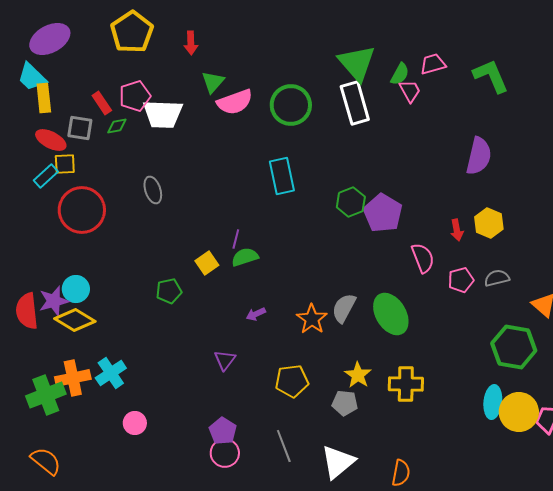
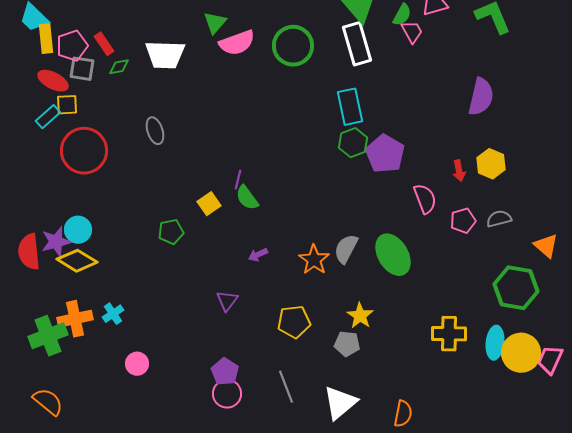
pink pentagon: (135, 96) -> (72, 46), moved
cyan rectangle: (282, 176) -> (350, 107), moved
green semicircle: (245, 257) -> (247, 198), turned -108
cyan cross: (111, 373) -> (113, 314), size x0.7
yellow cross: (406, 384) -> (449, 334), moved

